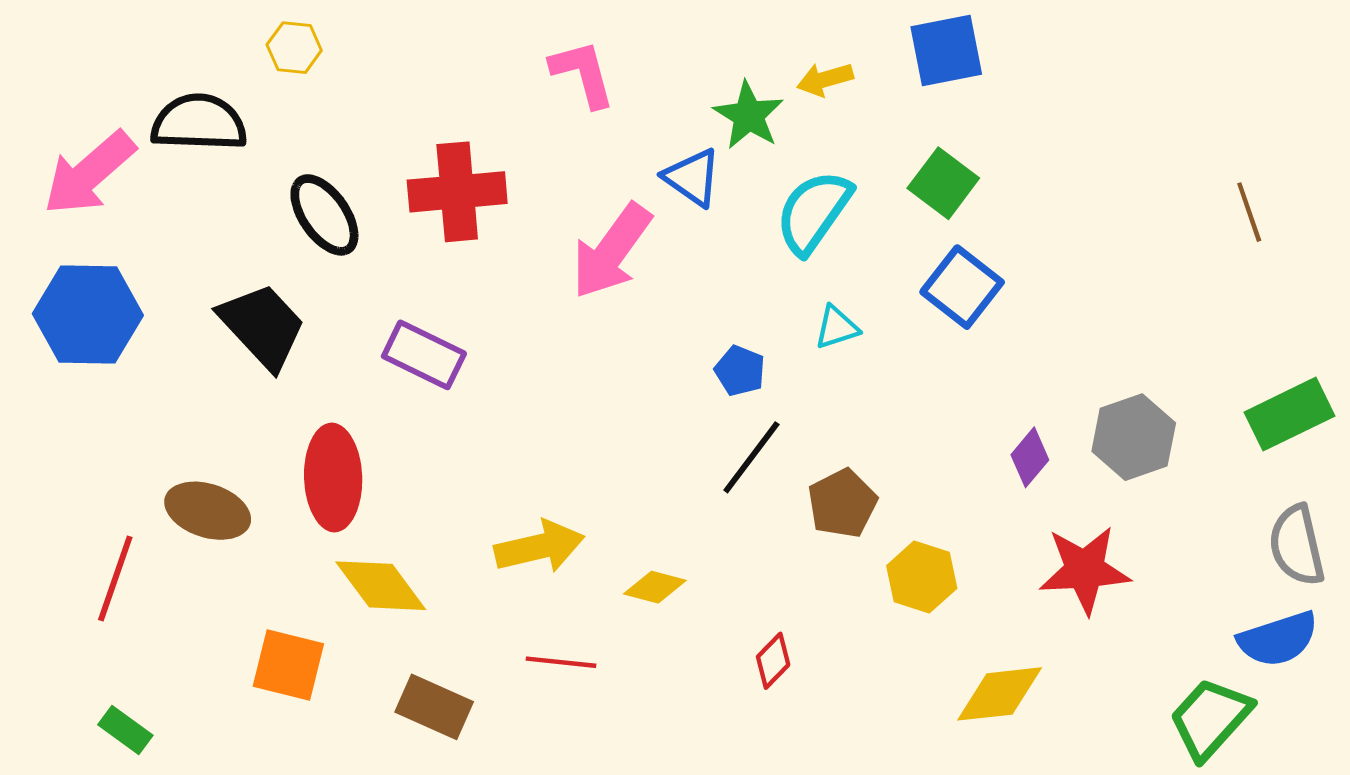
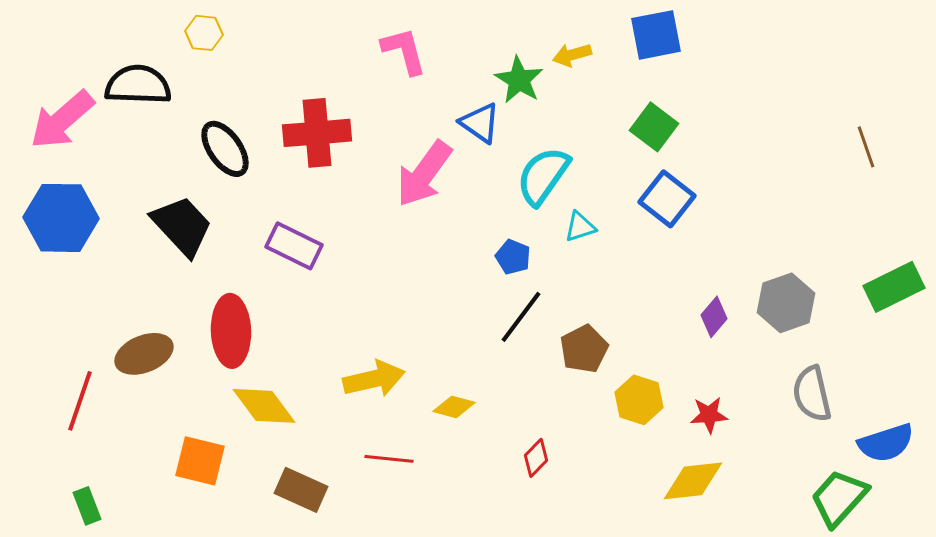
cyan semicircle: (813, 212) -> (543, 176), moved
brown ellipse: (208, 511) -> (144, 354), turned -40
gray semicircle: (1297, 545) -> (812, 394), moved
red star: (1085, 570) -> (709, 415), moved, size x0.6
green rectangle: (125, 730) -> (87, 506), turned 33

